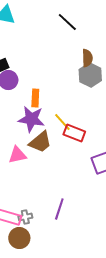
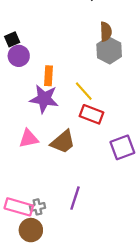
yellow line: (62, 122) -> (84, 91), moved
brown trapezoid: (40, 142) -> (63, 142), moved

